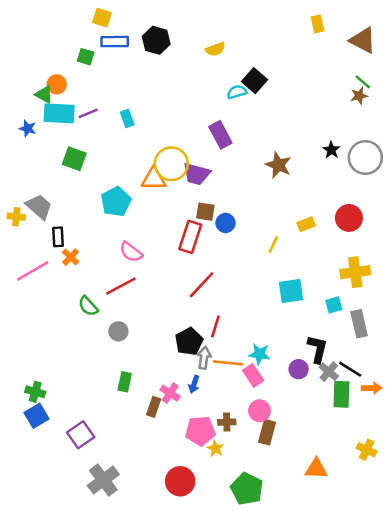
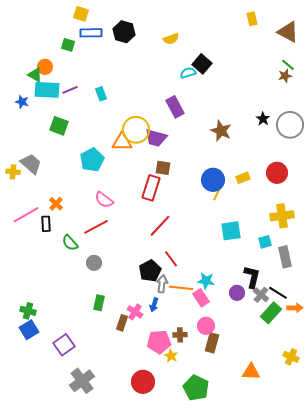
blue circle: (225, 223) -> (213, 180), moved, size x1.5
black rectangle: (58, 237) -> (46, 224), moved
red line: (215, 326) -> (171, 259), turned -54
green rectangle: (341, 394) -> (271, 313), turned 40

